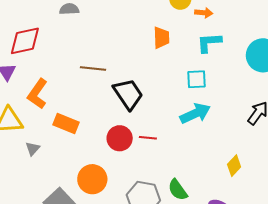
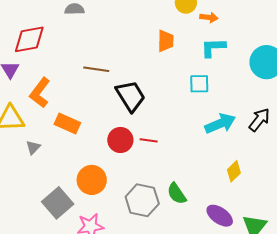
cyan arrow: (195, 113) -> (220, 124), moved

